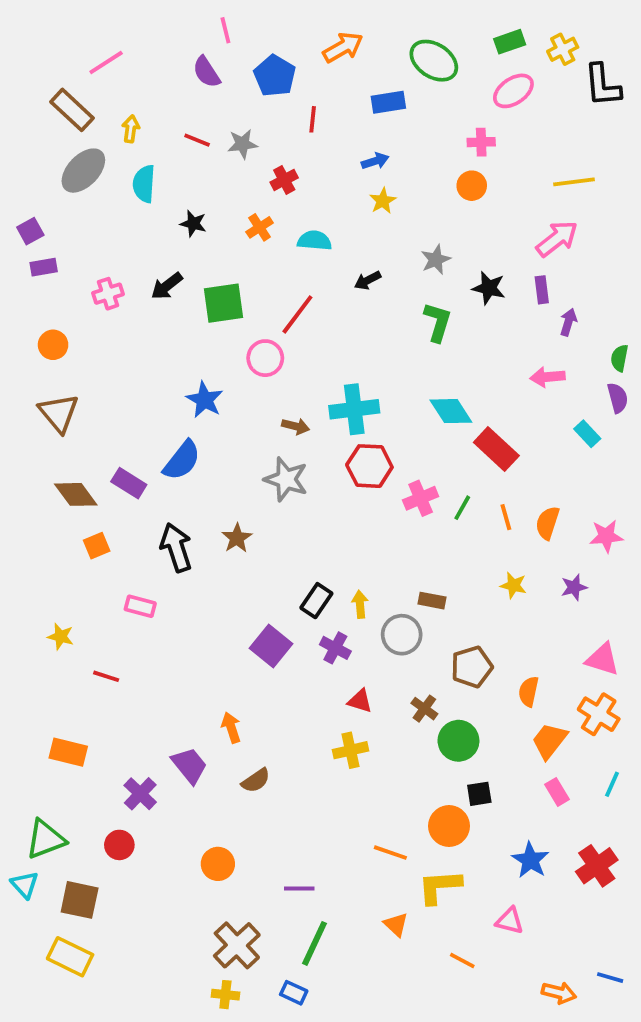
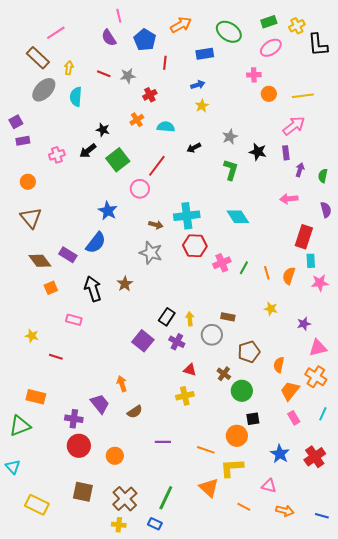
orange circle: (472, 186) -> (269, 94), moved
black star: (193, 224) -> (103, 130), moved
green square: (224, 303) -> (118, 160), turned -30
green semicircle: (620, 358) -> (323, 176), moved
cyan rectangle: (587, 434) -> (311, 261), moved, turned 40
red rectangle: (496, 449) -> (304, 237), moved, turned 65
purple star: (574, 587) -> (304, 324), moved
pink triangle: (602, 659) -> (318, 348), turned -30
purple cross: (140, 794) -> (74, 419), turned -36
green triangle: (45, 839) -> (20, 426), moved
red circle: (119, 845) -> (79, 446), moved, size x1.5
purple line: (299, 889) -> (163, 442), moved
brown square: (80, 900) -> (83, 492), moved
orange triangle: (396, 925) -> (209, 488), size x1.5
orange arrow: (559, 993) -> (285, 511), moved

